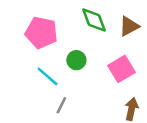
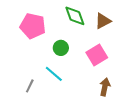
cyan line: (48, 76) -> (54, 74), moved
gray line: (61, 105) -> (30, 86), moved

